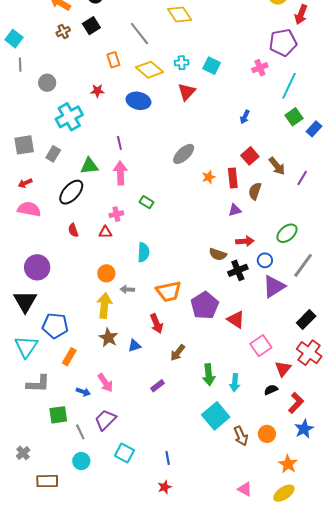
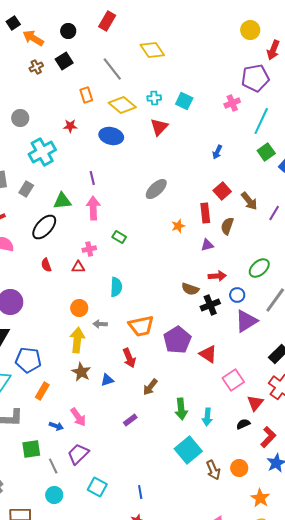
orange star: (209, 177) -> (178, 226), moved

